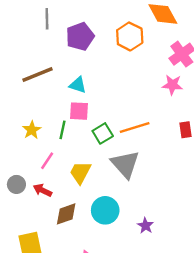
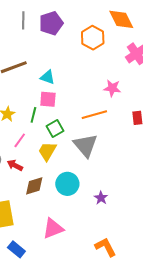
purple pentagon: (80, 37) -> (51, 23), moved
pink star: (172, 85) -> (112, 88), moved
green square: (103, 133) -> (55, 128), moved

